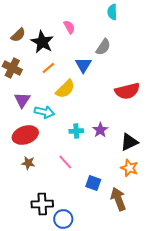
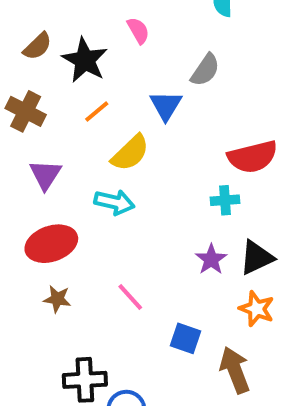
cyan arrow: (44, 112) -> (114, 202), moved
purple star: (100, 130) -> (211, 259), moved
cyan cross: (76, 131) -> (225, 200), moved

